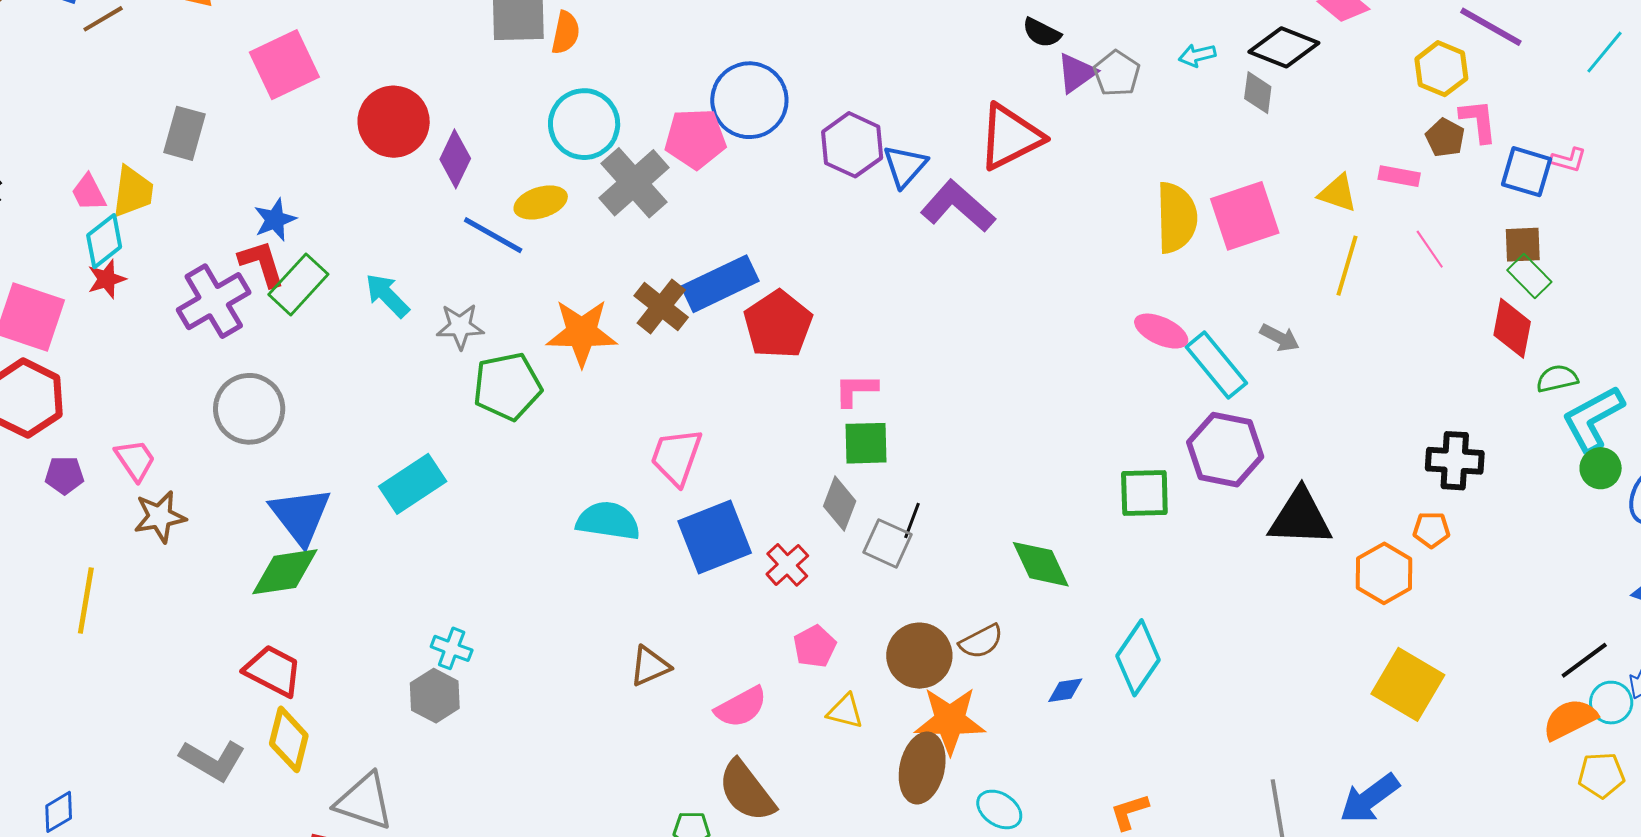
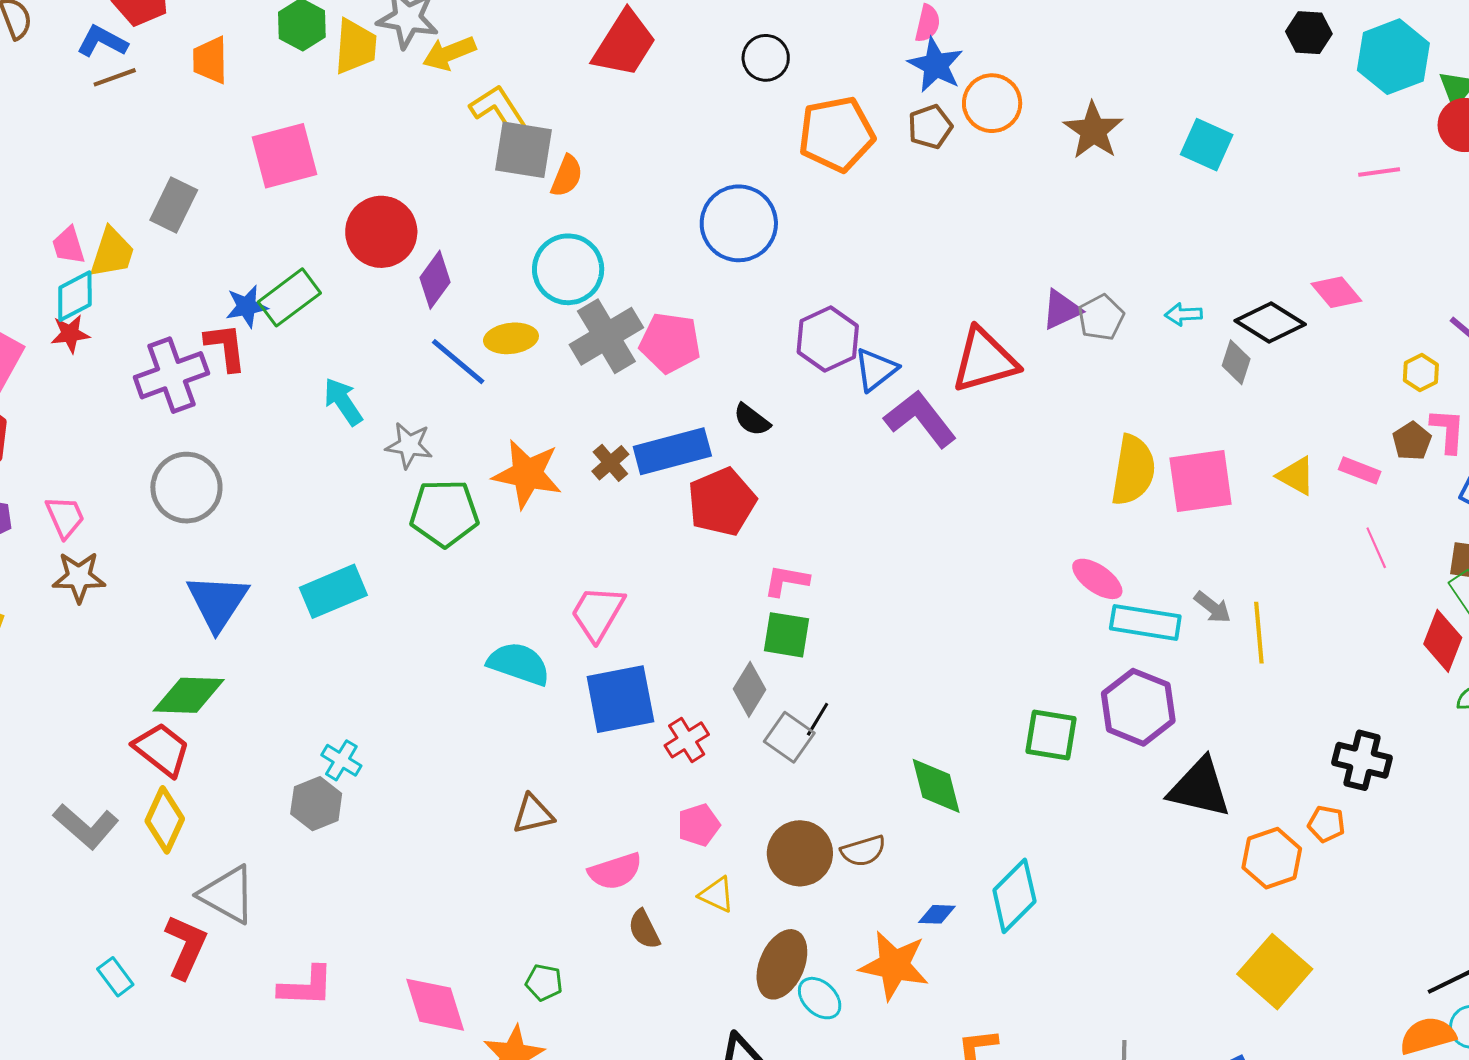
black semicircle: (1042, 33) -> (752, 420), moved
yellow hexagon: (1441, 69) -> (1421, 373), size x0.7
blue circle: (749, 100) -> (739, 223), moved
pink pentagon: (695, 139) -> (670, 343), moved
yellow line: (1347, 266) -> (1259, 633), moved, turned -32
green rectangle: (298, 284) -> (289, 297), moved
brown cross: (661, 307) -> (610, 463), size x0.7
cyan rectangle: (1216, 365) -> (1145, 622), turned -52
green diamond: (285, 572) -> (189, 695), moved
orange star: (950, 720) -> (894, 965), moved
brown semicircle: (747, 791) -> (644, 929), moved, size x0.6
cyan ellipse: (999, 809) -> (820, 998), moved

